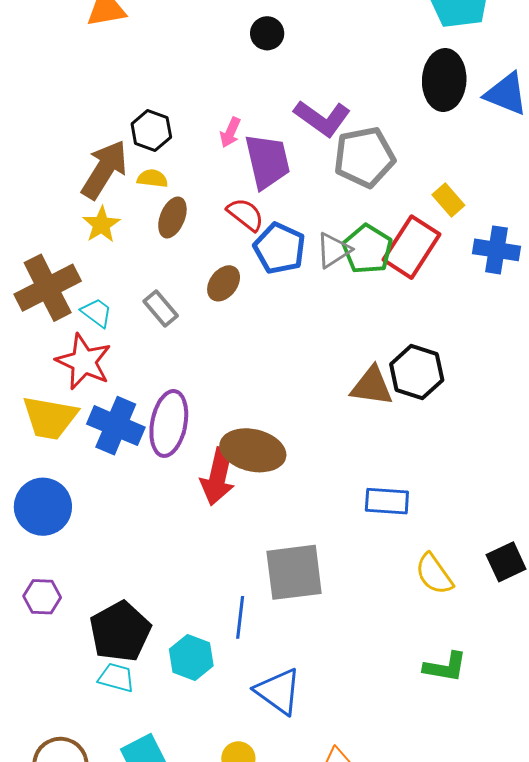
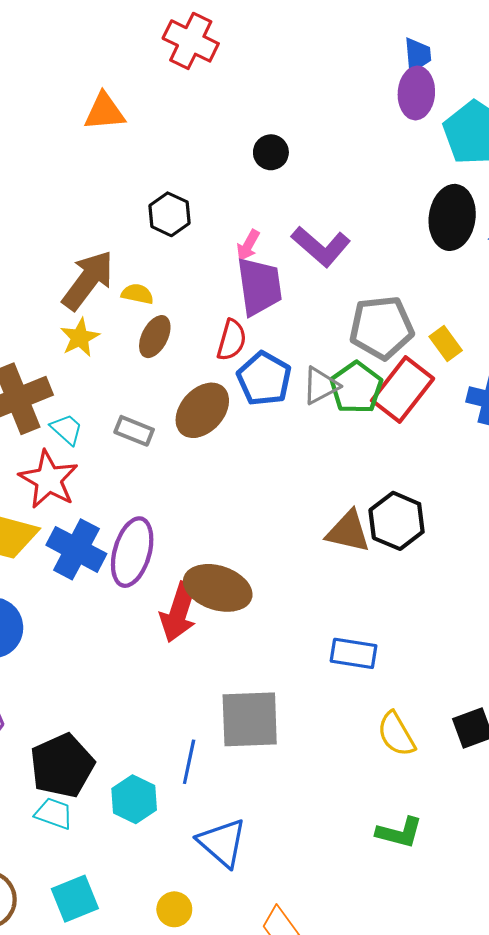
black hexagon: (151, 131) -> (170, 214), moved
pink arrow: (230, 132) -> (248, 245), moved
gray pentagon: (364, 157) -> (381, 328), moved
red semicircle: (245, 214) -> (232, 340), turned 63
brown ellipse: (224, 283) -> (202, 410), size x1.5
gray rectangle: (161, 309) -> (134, 431), turned -33

